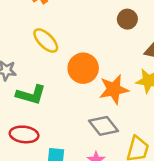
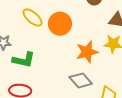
orange circle: (83, 68) -> (60, 24), moved

